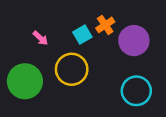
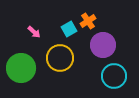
purple circle: (134, 41) -> (103, 45), moved

